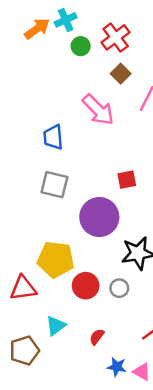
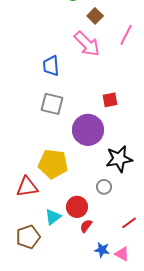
brown square: (121, 74) -> (95, 16), moved
red circle: (86, 286) -> (77, 207), moved

